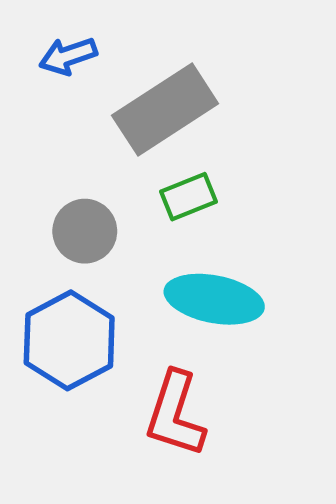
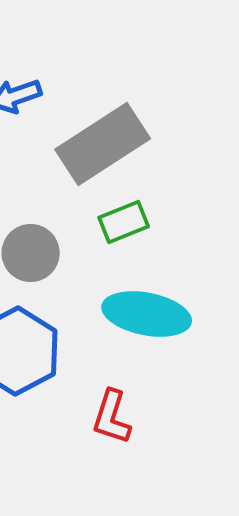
red L-shape: (175, 414) -> (112, 417), size x0.7

